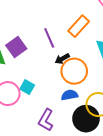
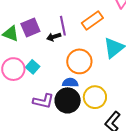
black arrow: (62, 59) -> (54, 37), moved
black circle: (86, 119) -> (68, 100), moved
purple L-shape: (46, 120) -> (43, 101), turned -120

